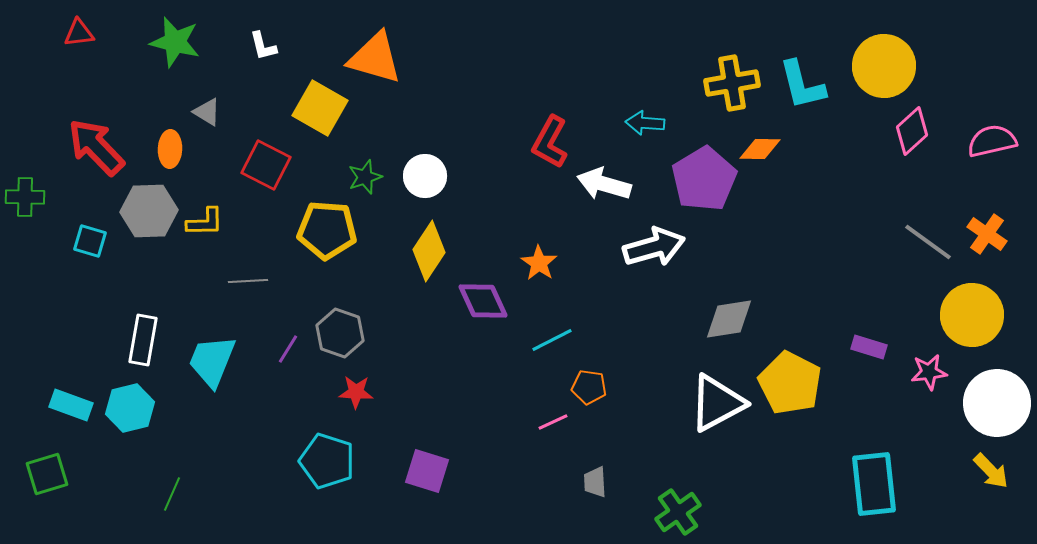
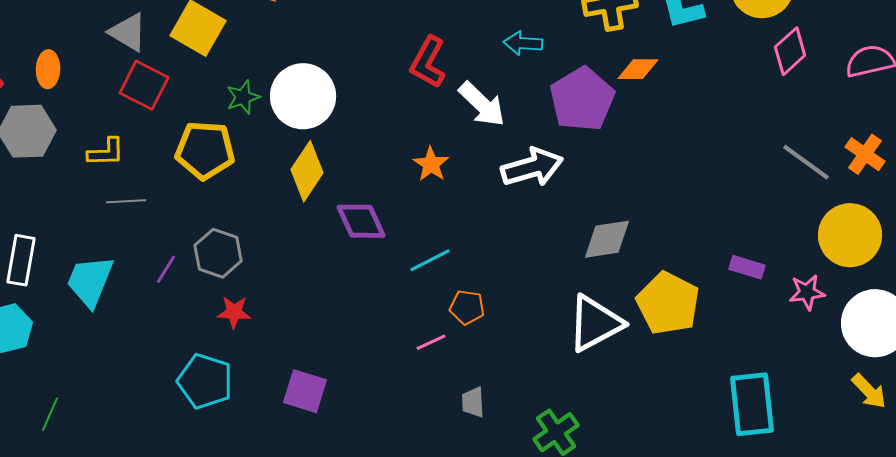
gray triangle: (207, 112) -> (128, 32), moved, size x1.4
white circle: (425, 176) -> (303, 96), size x1.5
white arrow: (604, 184) -> (482, 104), turned -152
yellow L-shape: (205, 222) -> (106, 152), moved
orange star: (539, 263) -> (431, 164), moved

